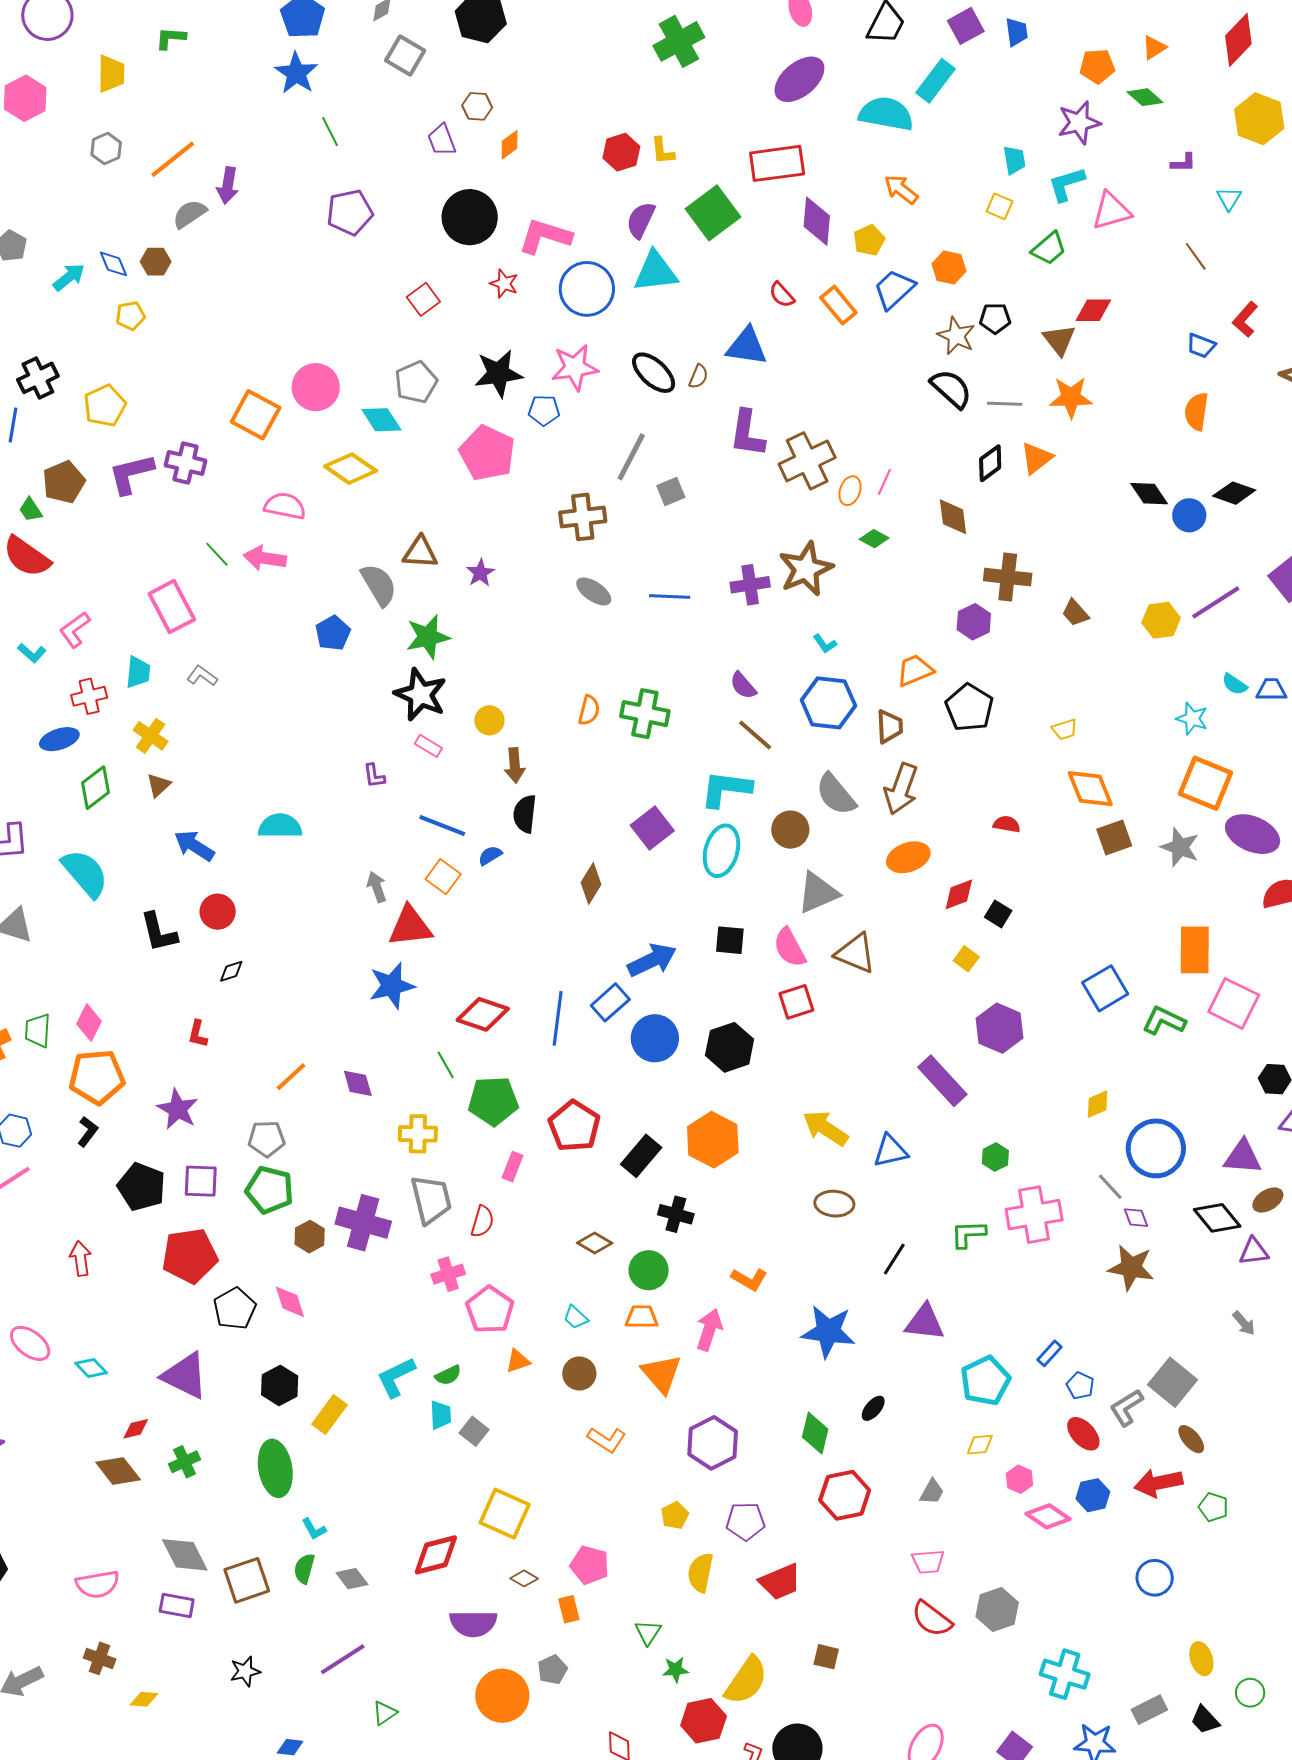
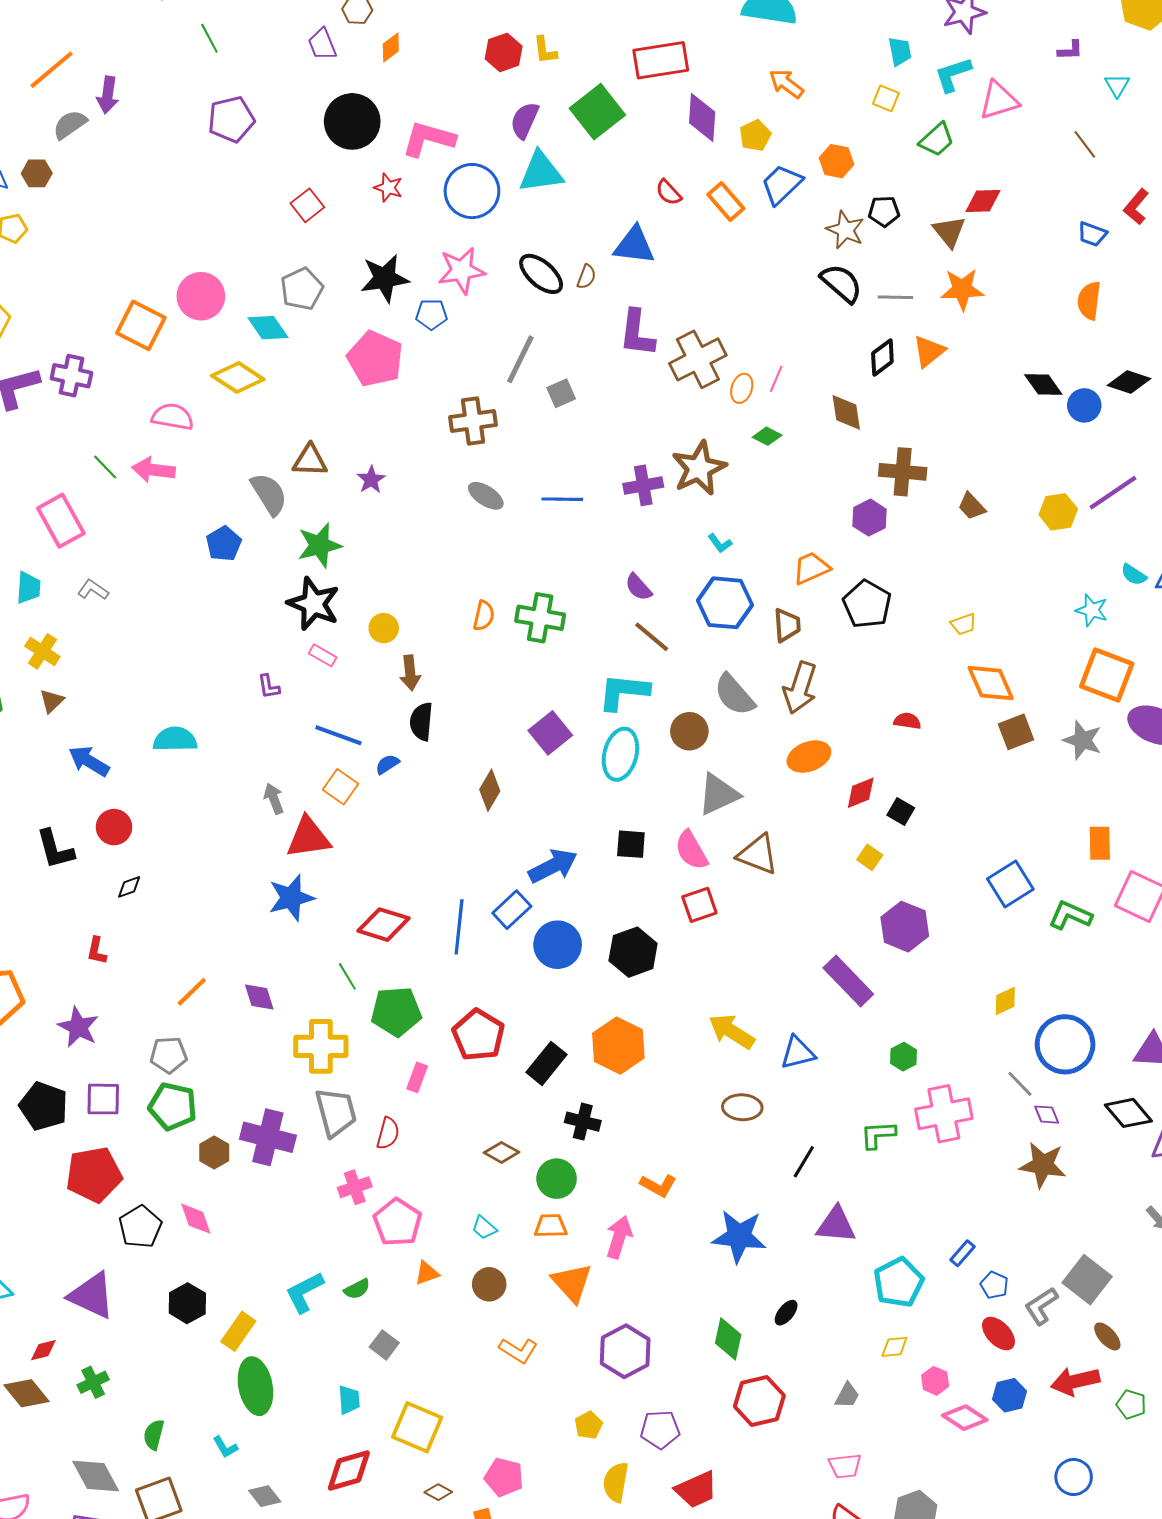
orange rectangle: (1195, 950) -> (1100, 843), size x0.7
yellow cross: (418, 1134) -> (321, 1046), size x1.4
cyan trapezoid: (441, 1415) -> (349, 1400), moved
green ellipse: (275, 1468) -> (255, 1386), moved
green semicircle: (304, 1569) -> (154, 1435), moved

